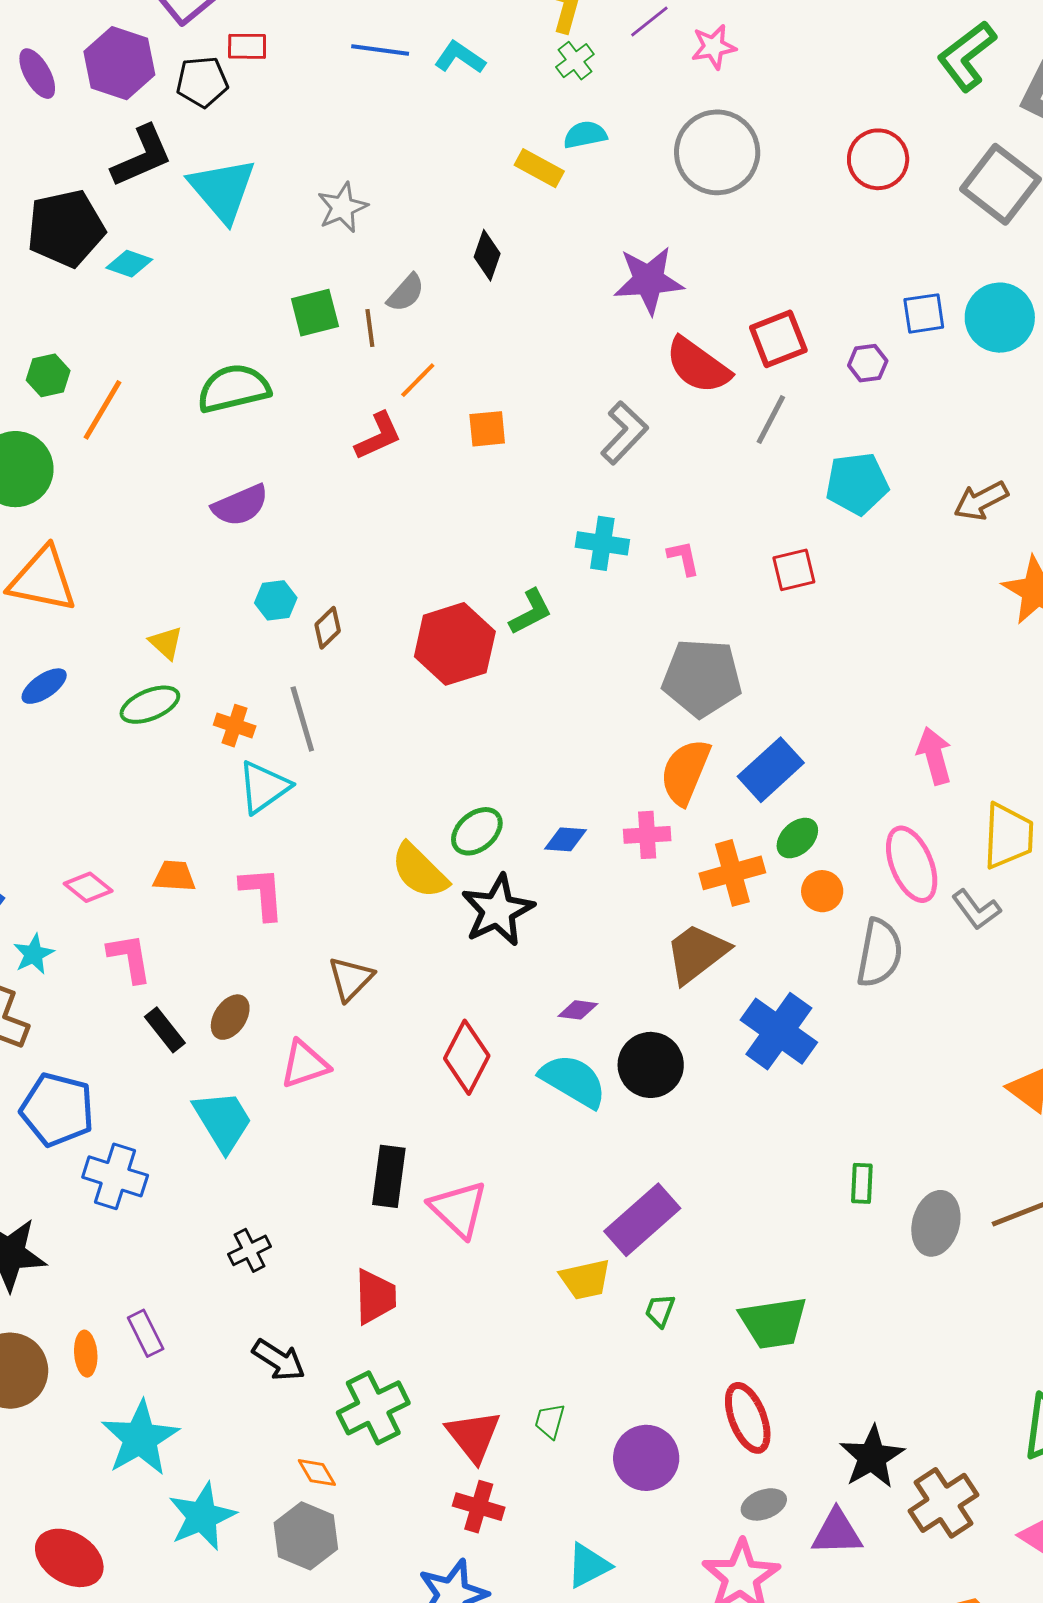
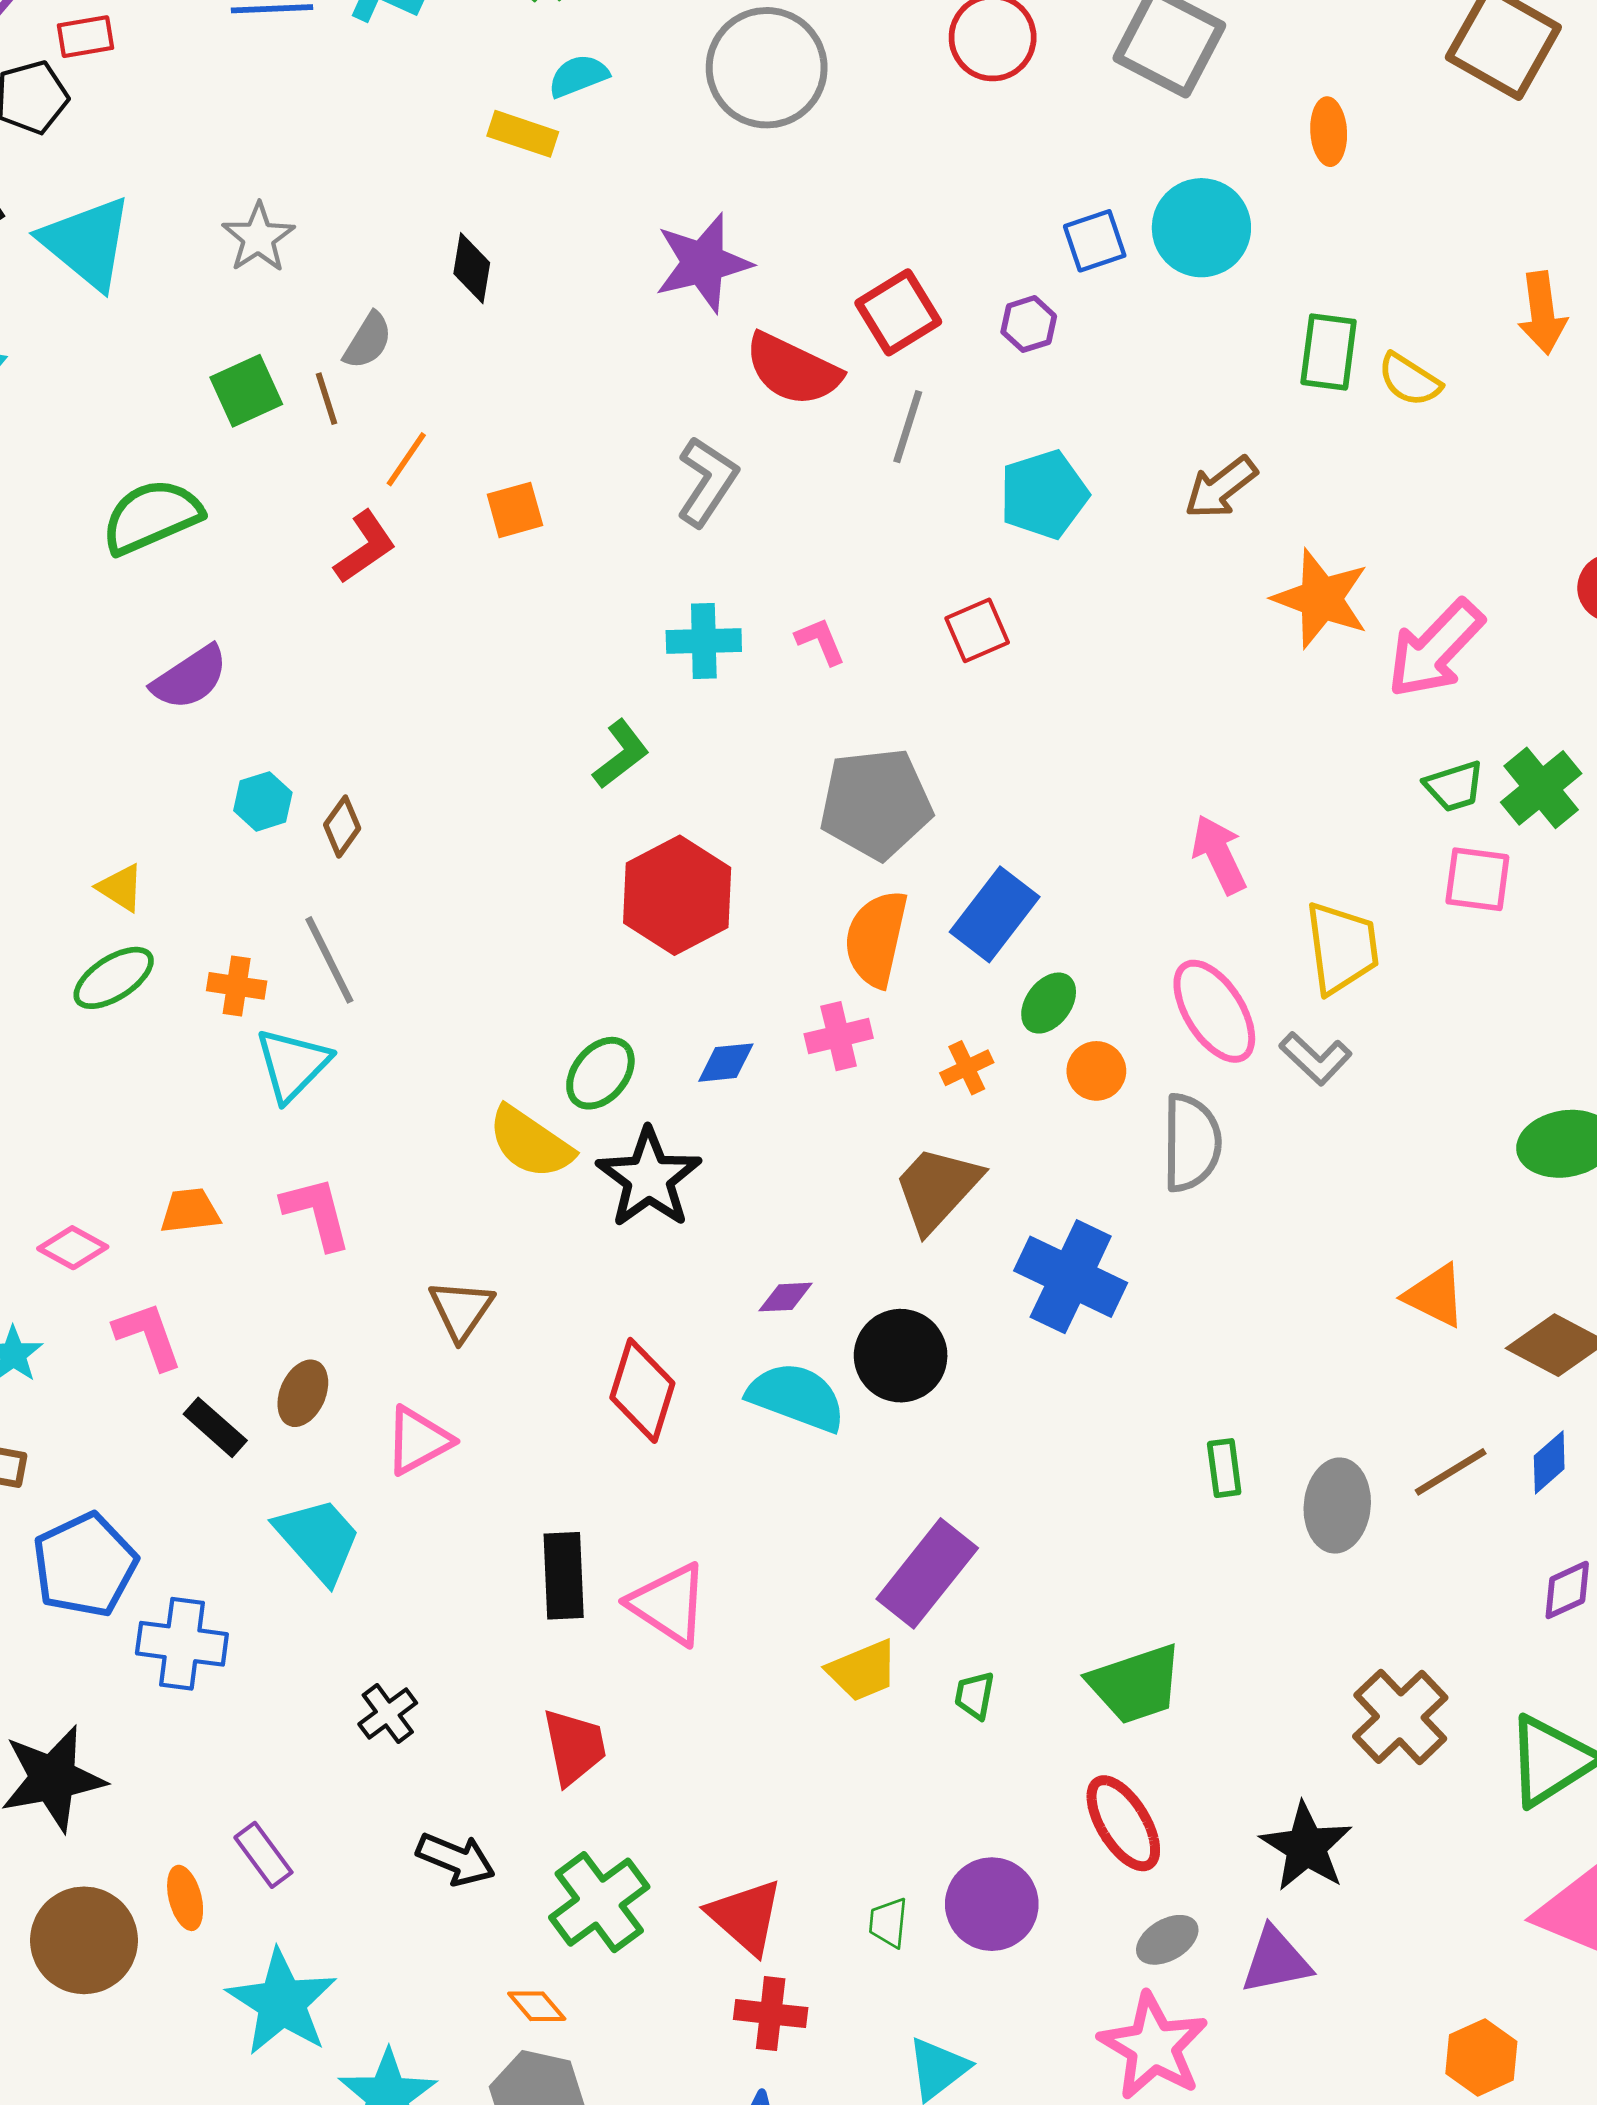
red hexagon: (455, 644) -> (677, 895), moved
orange cross: (732, 873) -> (967, 1068), size x0.6
blue pentagon: (57, 1110) -> (85, 1565), turned -30
green trapezoid: (550, 1421) -> (888, 1923), moved
brown cross: (944, 1503) -> (1400, 1717), moved

